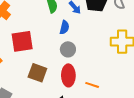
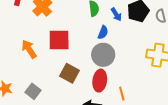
gray circle: (68, 49) -> (103, 55), size x1.5
orange line: (92, 85) -> (122, 94), turned 48

